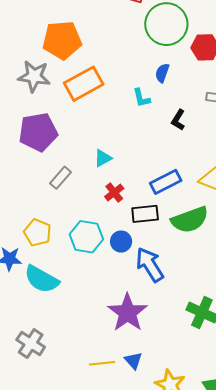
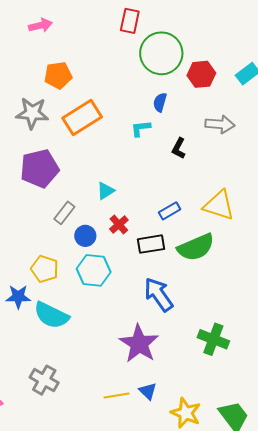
orange pentagon: (62, 40) -> (58, 75), size x0.7
cyan L-shape: (141, 98) -> (141, 128), turned 100
blue rectangle: (166, 182) -> (170, 211), size x0.7
blue circle: (121, 242) -> (85, 236), moved

